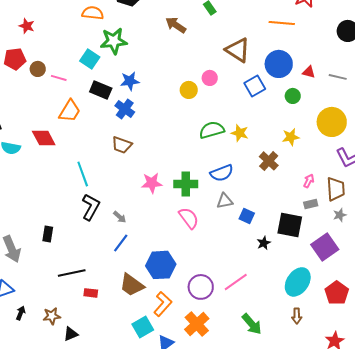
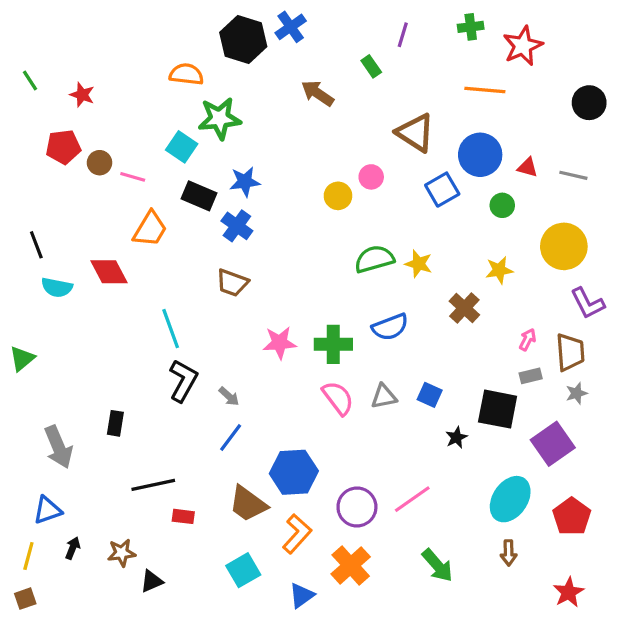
gray triangle: (225, 201) -> (384, 396), moved
cyan square: (143, 327) -> (243, 570), moved

